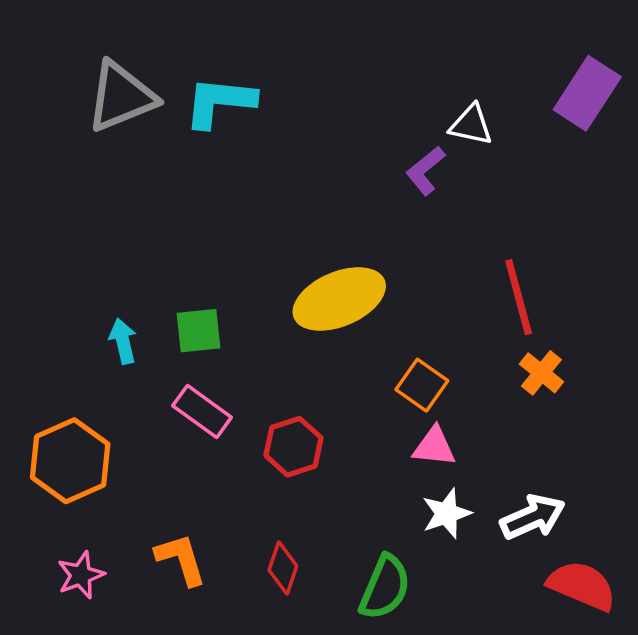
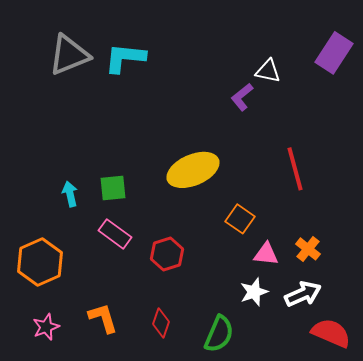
orange cross: (541, 373) -> (308, 249), moved
pink triangle: (434, 447) -> (266, 254), moved

